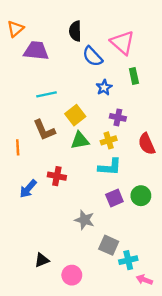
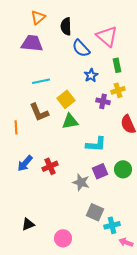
orange triangle: (15, 29) -> (38, 17), moved
yellow cross: (109, 140) -> (118, 90), moved
red cross: (57, 176) -> (50, 166), moved, turned -35
gray star: (84, 220) -> (81, 182), moved
black triangle: (42, 260) -> (28, 224), moved

